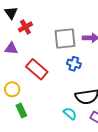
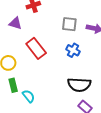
gray square: (65, 39) -> (69, 24), size x0.7
cyan semicircle: (70, 114) -> (29, 96), moved

